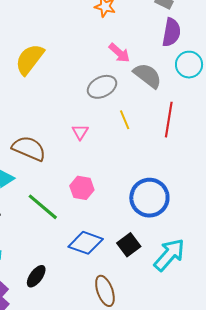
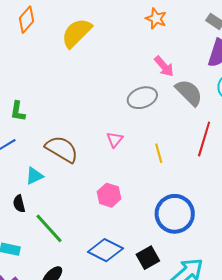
yellow semicircle: (30, 59) -> (77, 33), moved
yellow line: (125, 120) -> (159, 153), moved
green line: (43, 207) -> (49, 228), moved

